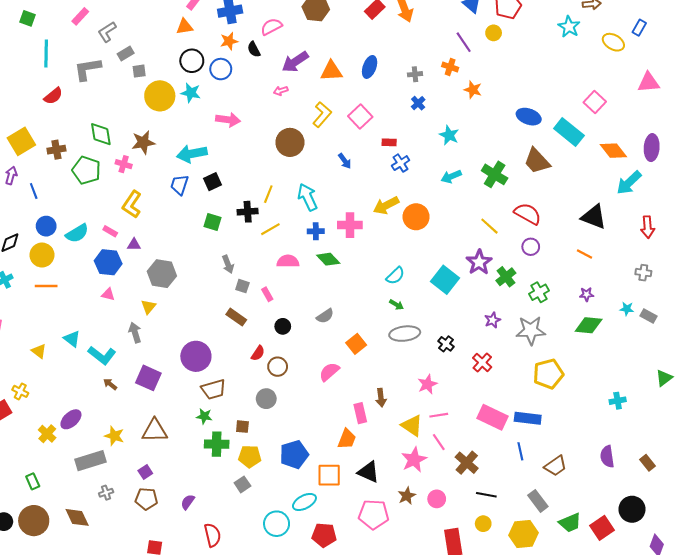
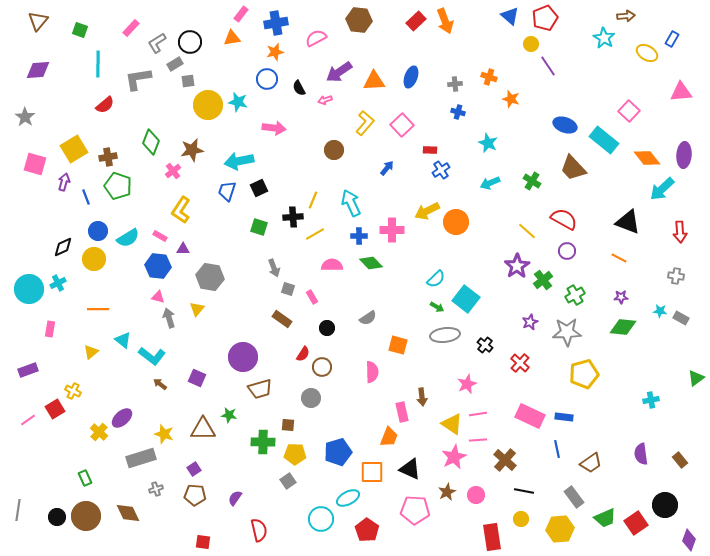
purple line: (464, 42) -> (548, 66), moved
black semicircle: (254, 49) -> (299, 88), moved
black circle: (192, 61) -> (190, 42), moved
blue cross: (418, 103) -> (458, 112), turned -32
green diamond: (101, 134) -> (151, 142), turned 30
brown circle: (290, 142) -> (334, 150), size x0.7
blue arrow: (345, 161) -> (387, 168), turned -105
pink cross: (124, 164) -> (173, 171), turned 35
green pentagon: (86, 170) -> (118, 186), moved
green cross: (495, 174) -> (532, 181), size x0.7
cyan square: (445, 280) -> (466, 299), moved
orange line: (46, 286) -> (98, 309), moved
gray arrow: (135, 333) -> (169, 318), moved
orange square: (356, 344) -> (398, 345), turned -36
yellow triangle: (39, 351) -> (91, 352), turned 42
pink semicircle: (329, 372) -> (372, 372), turned 130
purple square: (148, 378) -> (197, 378), size x0.7
green star: (204, 416) -> (229, 415), moved
blue rectangle: (528, 418) -> (564, 417), size x0.7
pink line: (439, 442) -> (478, 440), turned -60
red pentagon: (324, 535) -> (367, 530), turned 30

